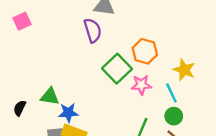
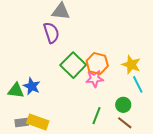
orange hexagon: (145, 51) -> (97, 63), moved
cyan line: (171, 93) -> (138, 84), moved
blue star: (68, 113) -> (32, 86), moved, turned 30

